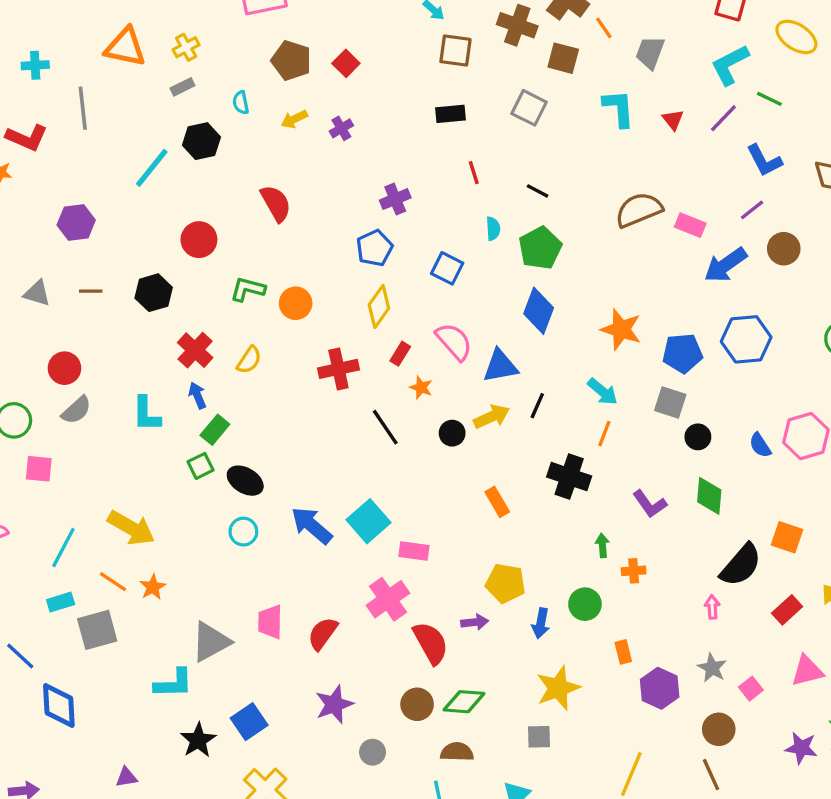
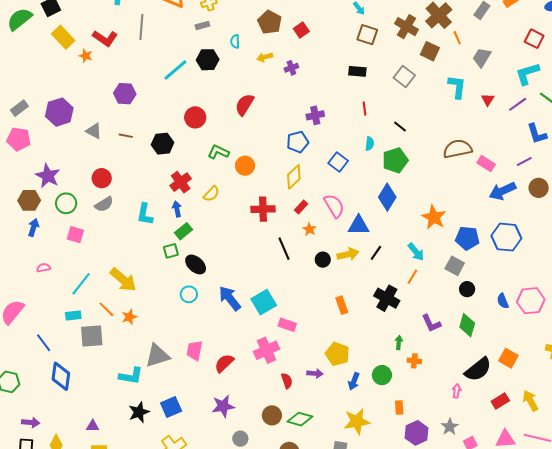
red semicircle: (276, 203) -> (245, 105), turned -130
red semicircle: (431, 643) -> (287, 381), size x0.6

